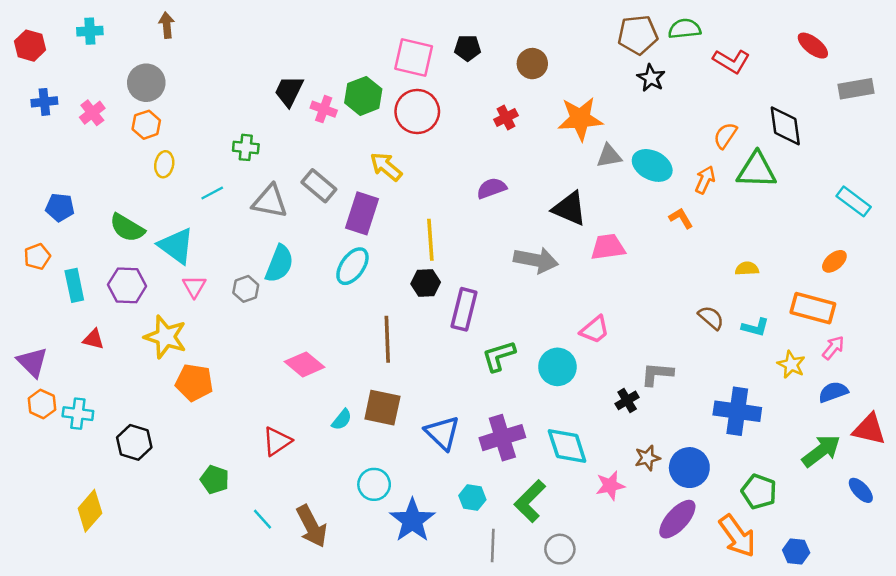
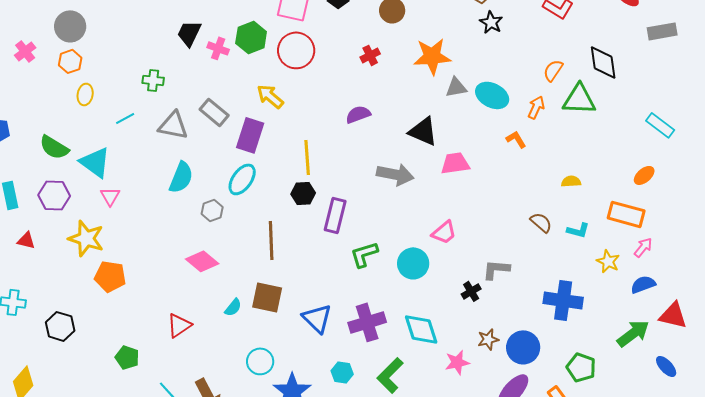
gray hexagon: (246, 289) -> (212, 210), moved

